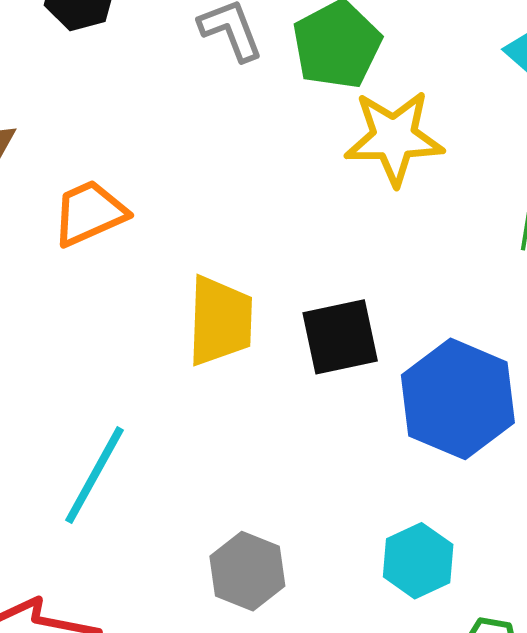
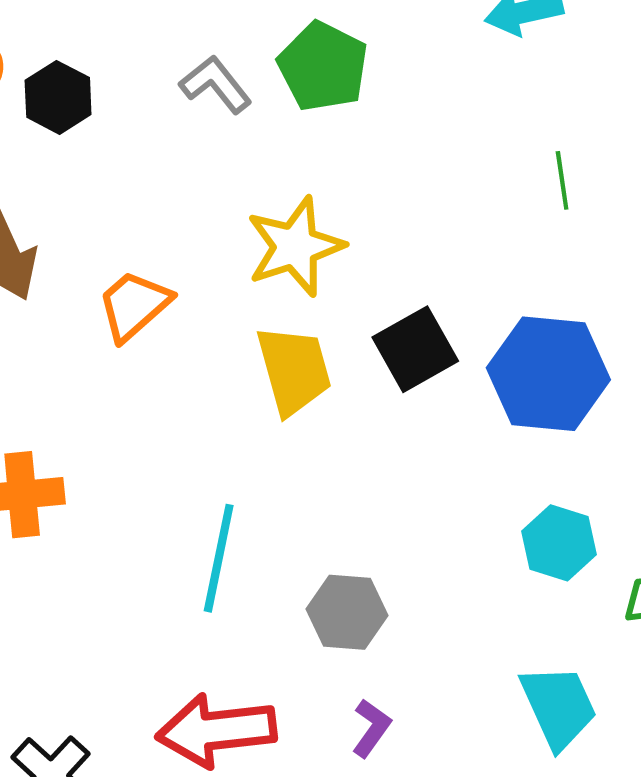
yellow star: (394, 138) -> (295, 247), moved
gray hexagon: (247, 571) -> (347, 612), moved

